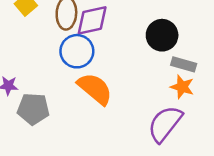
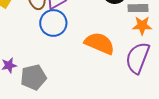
orange semicircle: (95, 89) -> (100, 43), moved

